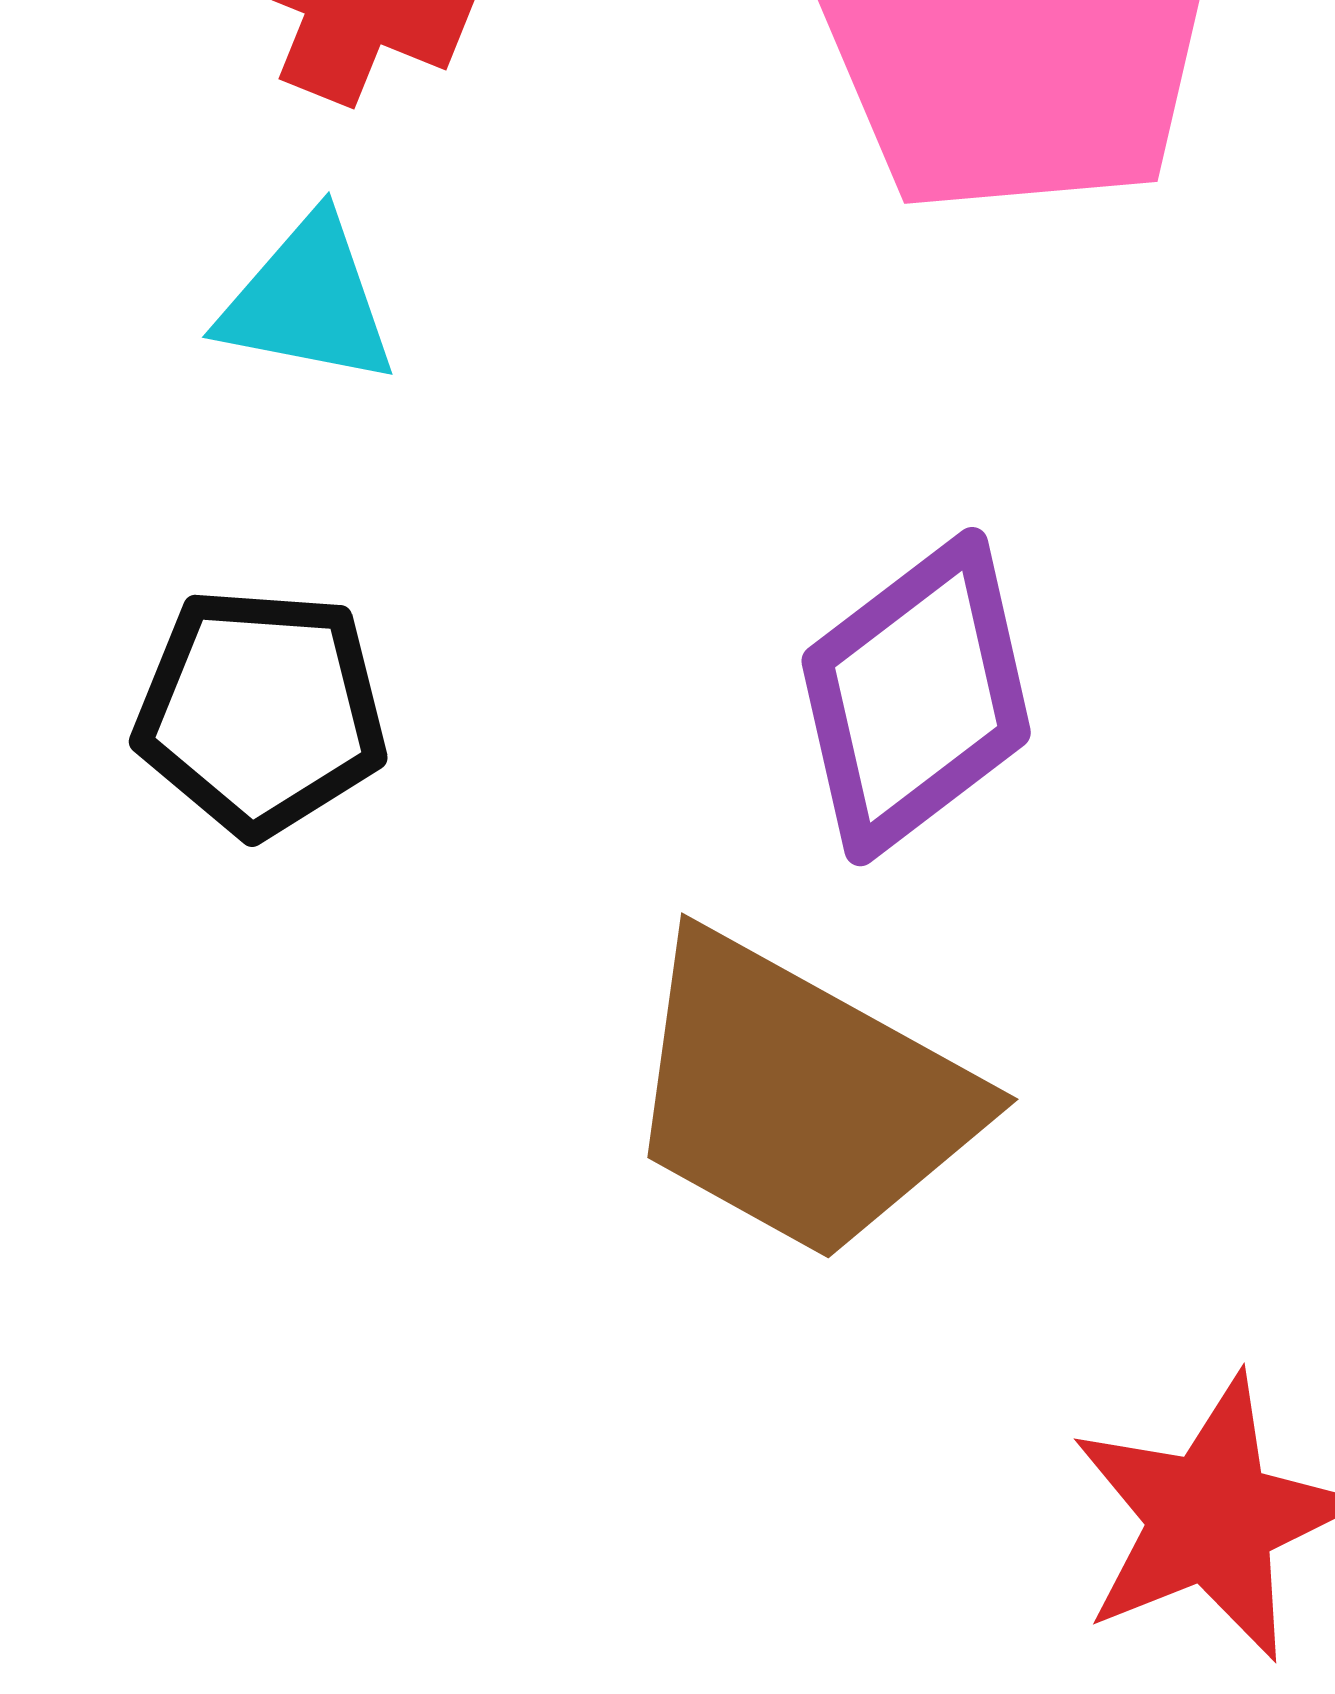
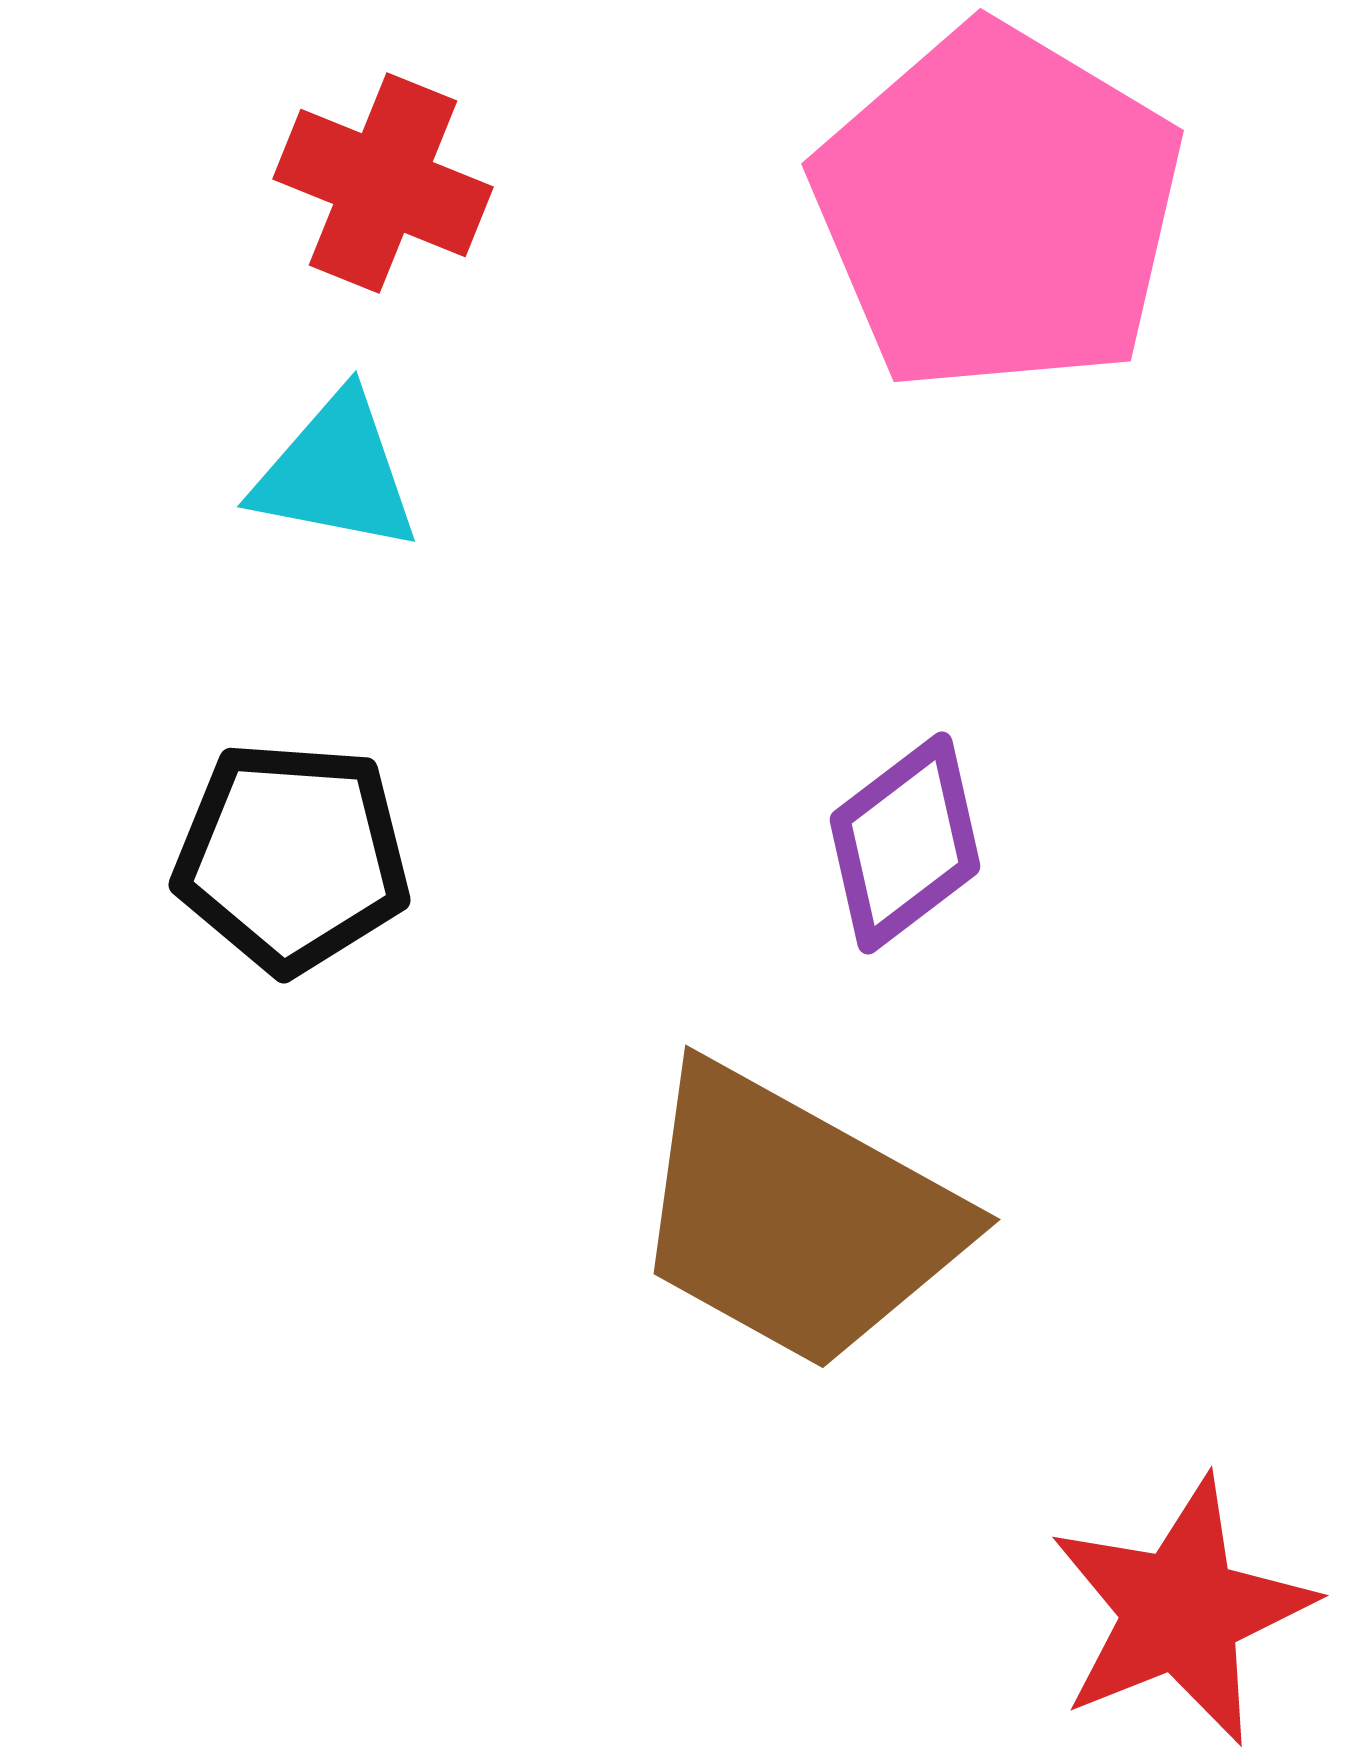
purple diamond: (916, 697) -> (905, 843), size x0.7

